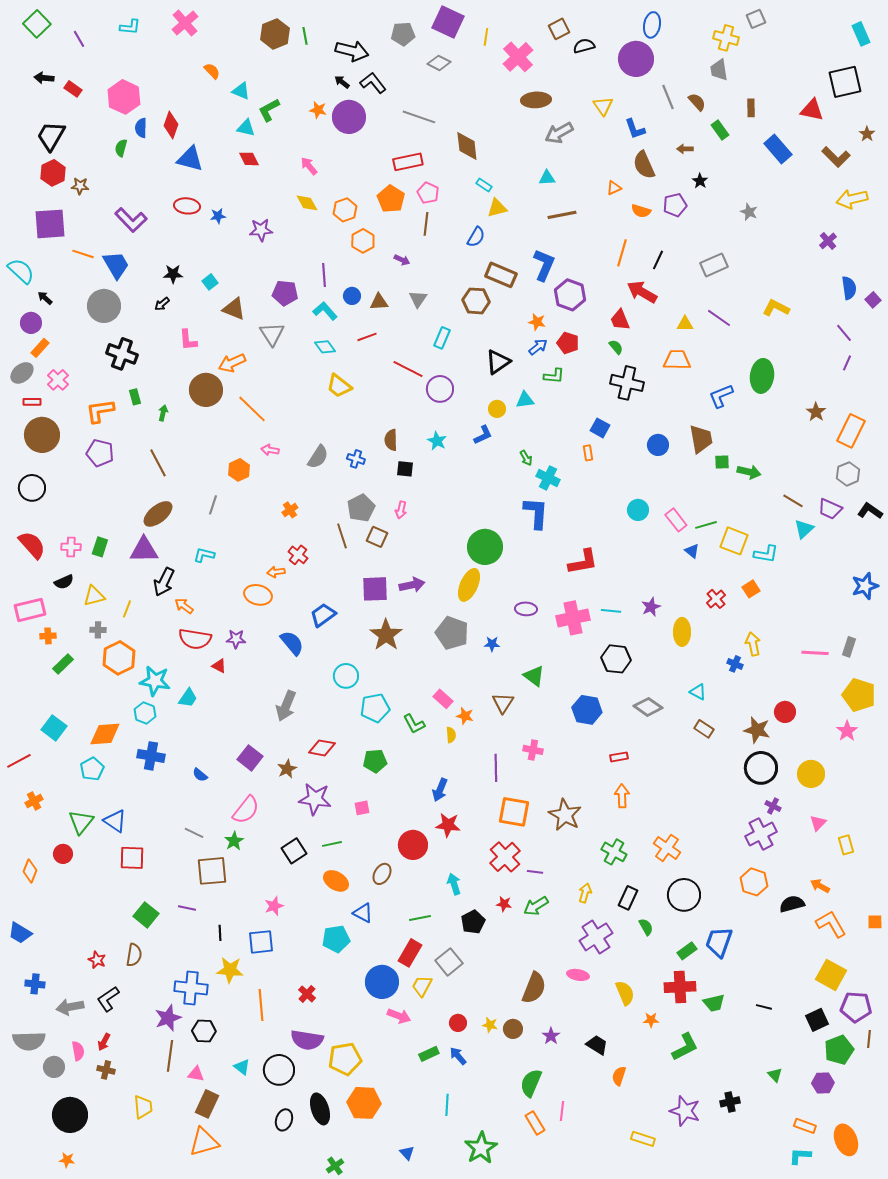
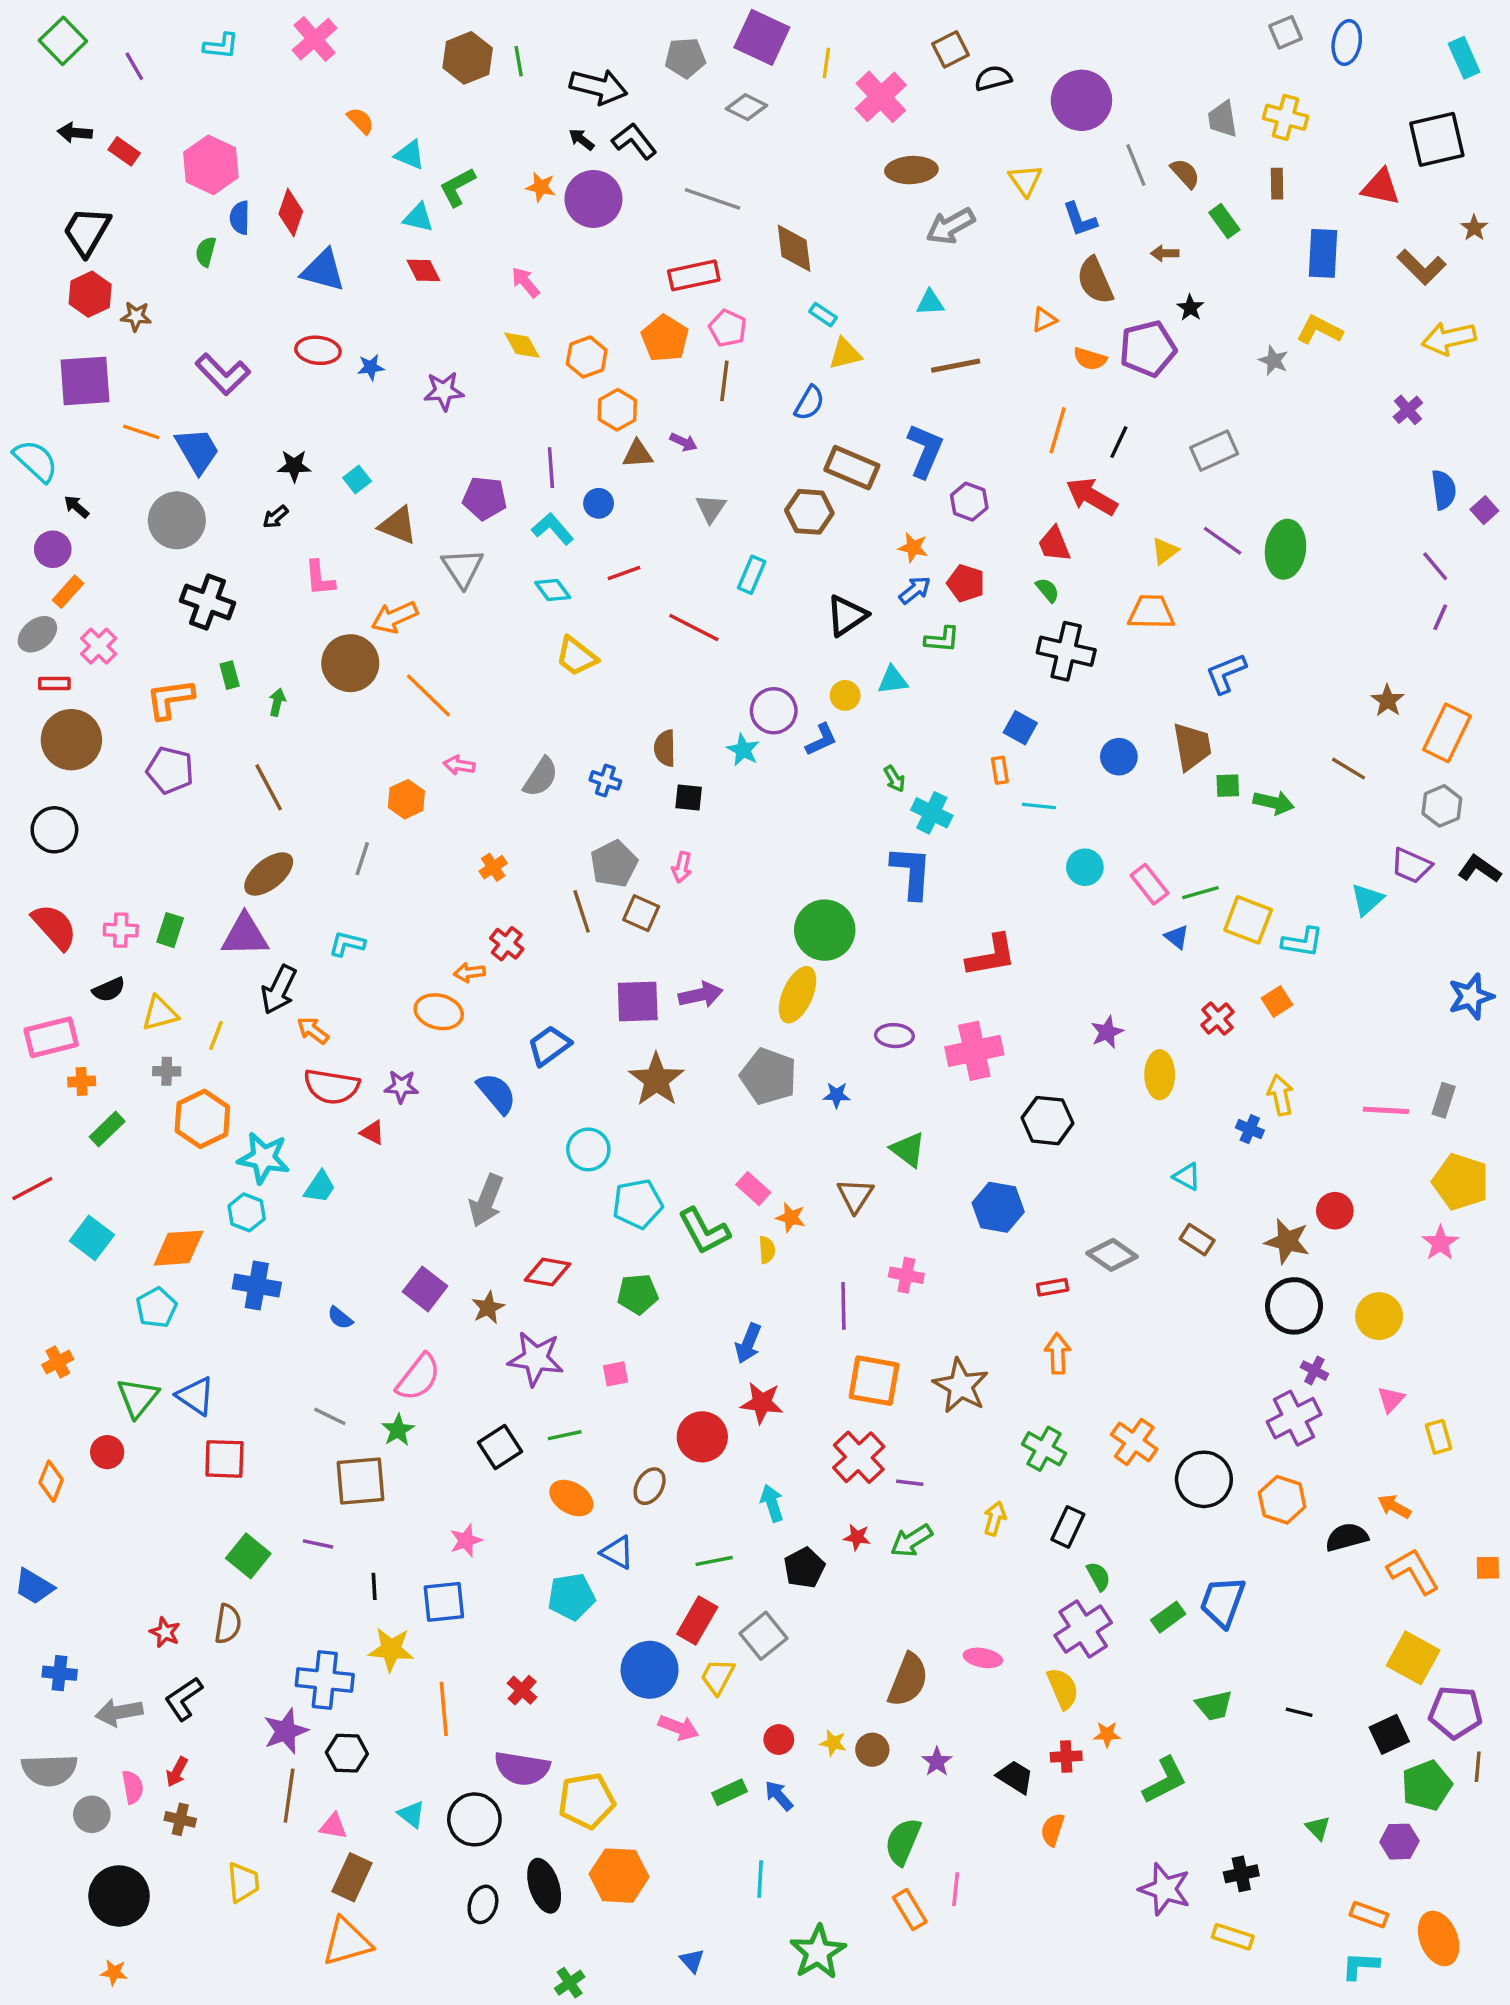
blue ellipse: (652, 25) -> (1347, 43), moved
yellow cross: (726, 38) -> (1286, 117), moved
blue rectangle: (778, 149) -> (1323, 253), turned 44
purple pentagon: (675, 205) -> (1148, 349), size x1.4
purple hexagon: (570, 295) -> (969, 502), size x0.7
brown triangle: (379, 302) -> (638, 454), moved
yellow L-shape: (776, 308) -> (1320, 330), moved
yellow triangle: (685, 324) -> (1165, 551), turned -36
green ellipse: (762, 376) -> (1286, 549), moved
purple circle: (440, 389) -> (774, 711), moved
brown line: (793, 501) -> (1348, 769), moved
cyan line: (611, 611) -> (1039, 806), moved
gray diamond: (648, 707) -> (1112, 1255), moved
green L-shape: (414, 724) -> (704, 1231), size x1.4
red line: (19, 761) -> (32, 1189), moved
black circle: (684, 895) -> (1204, 1479), moved
purple cross: (596, 937) -> (1083, 1629), moved
red cross: (680, 987) -> (1066, 1757), moved, size x0.6
yellow rectangle: (643, 1139) -> (1233, 1937), moved

